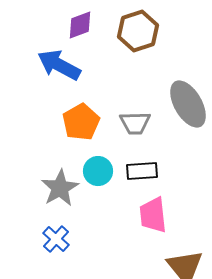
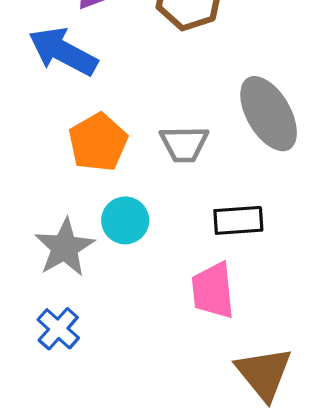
black rectangle: (142, 171) -> (238, 220), moved

